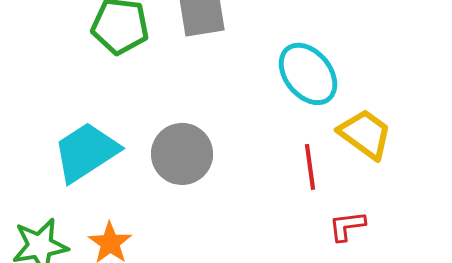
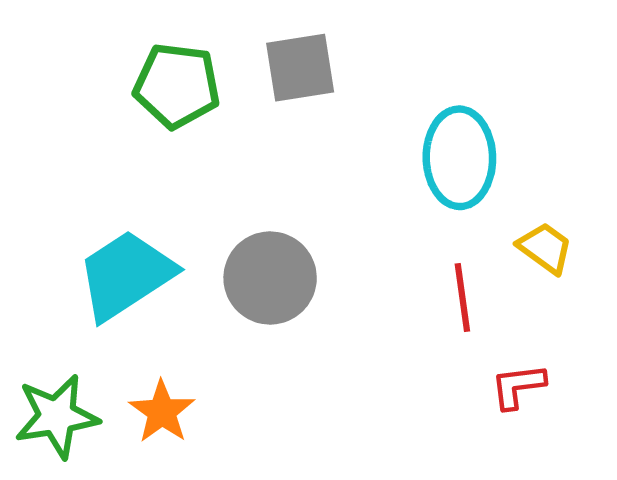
cyan ellipse: (308, 74) -> (459, 158), turned 38
yellow trapezoid: (365, 134) -> (545, 248), size x0.7

